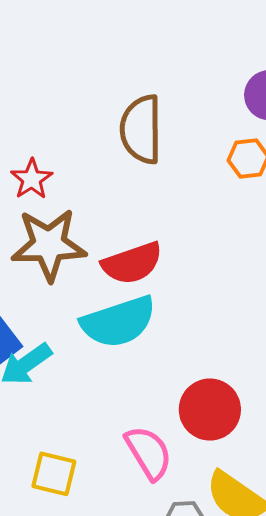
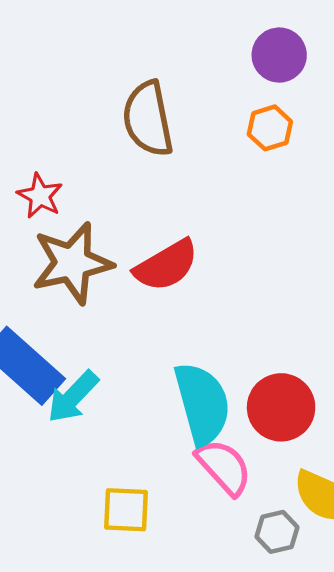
cyan semicircle: (118, 322) -> (202, 404), moved, turned -76

